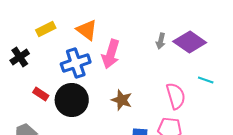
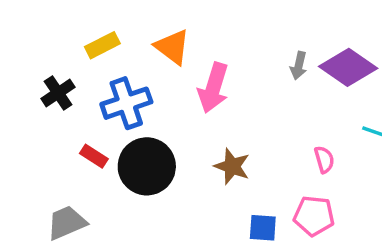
blue cross: (76, 63) -> (126, 103), moved
pink semicircle: (176, 96) -> (324, 160), size x0.6

